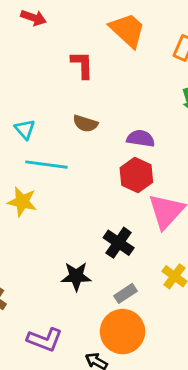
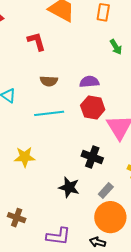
cyan line: (46, 165) -> (49, 113), moved
yellow star: (22, 202) -> (25, 157), moved
black star: (76, 276) -> (69, 187), turned 30

